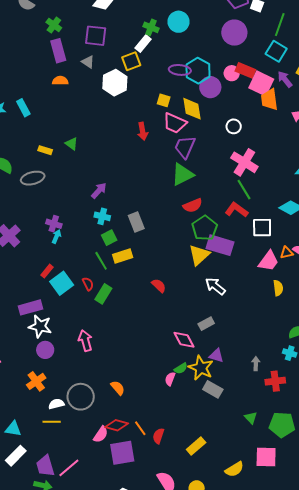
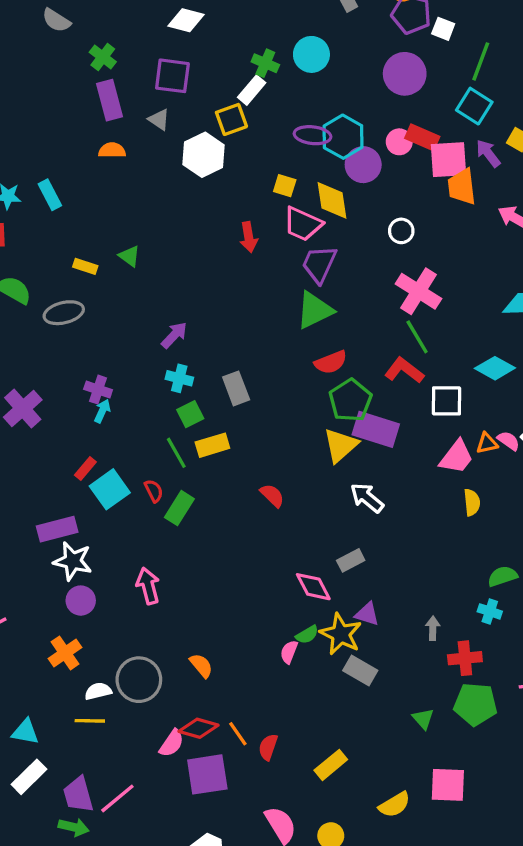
pink square: (261, 83) -> (448, 160), turned -30
green pentagon: (282, 425) -> (475, 704), moved

